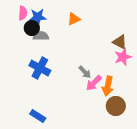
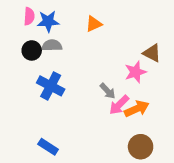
black circle: (32, 28) -> (32, 50), moved
pink star: (123, 57) -> (135, 72), moved
orange arrow: (108, 86) -> (137, 109), turned -126
brown circle: (116, 106) -> (141, 147), moved

